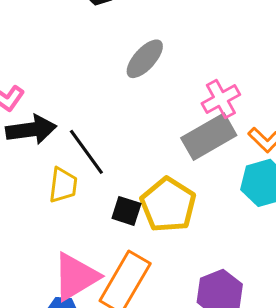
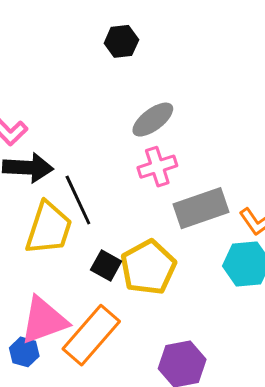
pink cross: (221, 99) -> (157, 167), moved
yellow trapezoid: (63, 185) -> (49, 228), size x1.5

